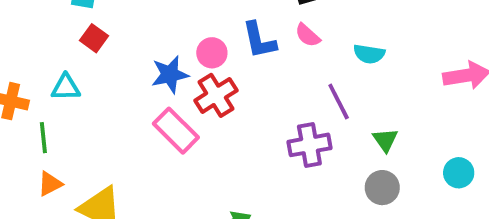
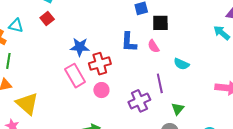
pink circle: (212, 53) -> (101, 90), moved
cyan triangle: (66, 87) -> (16, 26), moved
purple cross: (309, 145) -> (139, 101), turned -30

